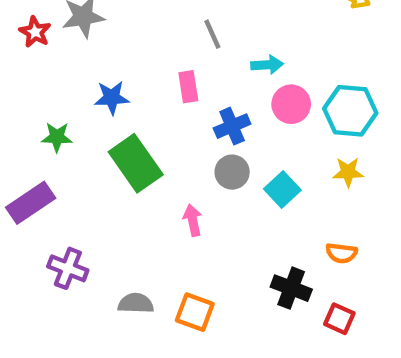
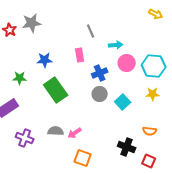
pink arrow: (193, 220) -> (75, 133), moved, turned -112
gray semicircle: (136, 303) -> (56, 131), moved

